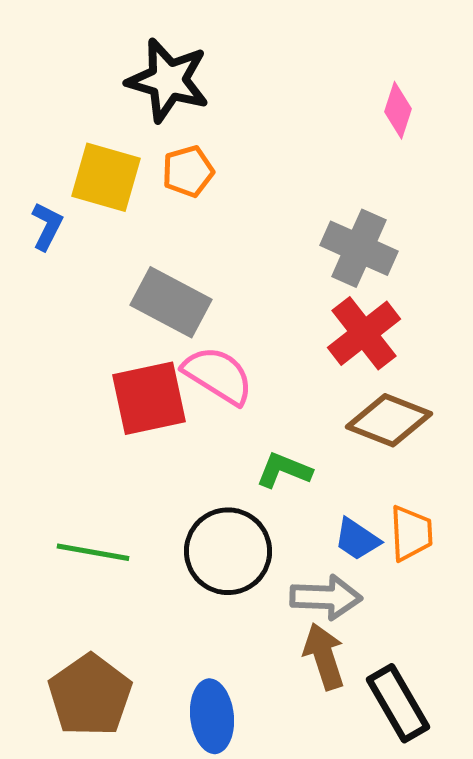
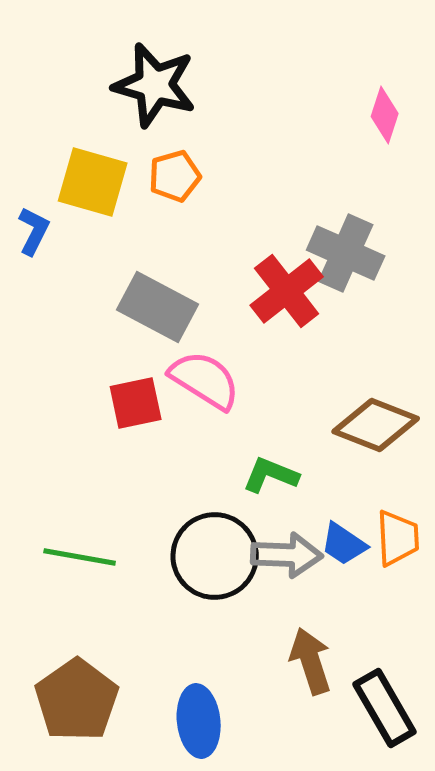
red cross: (364, 333) -> (287, 291), moved
red square: (149, 398) -> (136, 403), size x0.7
gray arrow: (326, 597) -> (287, 555), moved

